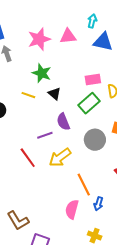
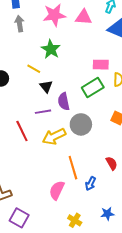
black triangle: (54, 94) -> (46, 86), moved
gray circle: (95, 140) -> (81, 124), moved
blue arrow: (98, 204) -> (90, 184), moved

